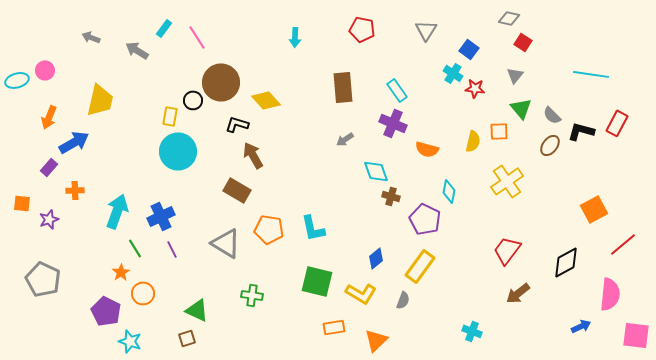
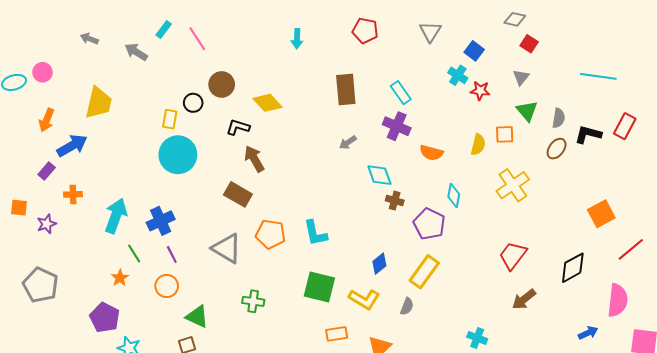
brown circle: (221, 82) -> (222, 84), size x0.7
gray semicircle: (552, 115) -> (559, 118), turned -126
orange circle: (143, 293) -> (167, 286), moved

